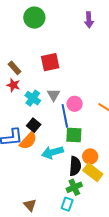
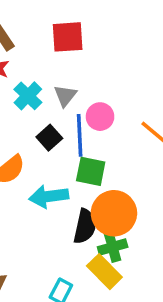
black square: (34, 125) -> (49, 138), moved
orange circle: (90, 156) -> (114, 213), size x1.6
yellow rectangle: (93, 172) -> (104, 272), moved
green cross: (74, 187) -> (113, 247), moved

